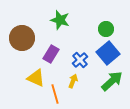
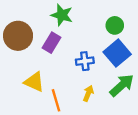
purple rectangle: (51, 54) -> (51, 43), moved
blue cross: (80, 60) -> (85, 61), turned 35
yellow arrow: (73, 81) -> (88, 93), moved

